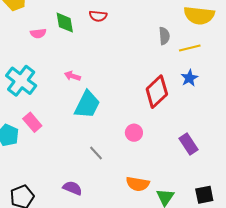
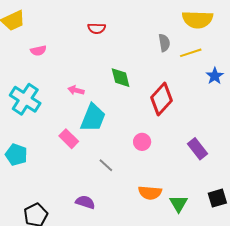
green diamond: (65, 23) -> (121, 78), moved
blue star: (189, 78) -> (215, 76), moved
pink rectangle: (32, 122) -> (69, 139), moved

